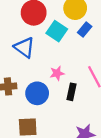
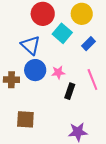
blue rectangle: (85, 29) -> (89, 44), moved
blue circle: (37, 93) -> (35, 70), moved

